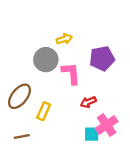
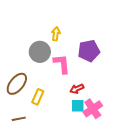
yellow arrow: (64, 39) -> (56, 34), turned -64
cyan square: (92, 134) -> (78, 106), moved

